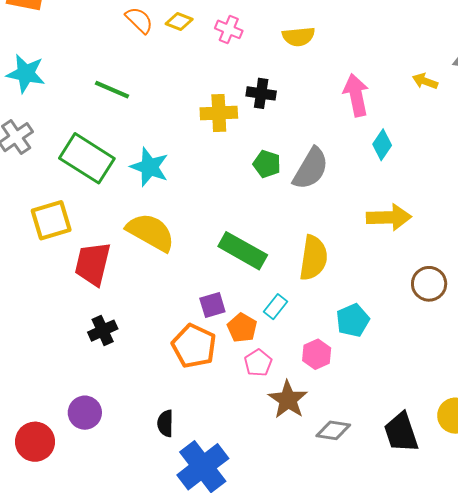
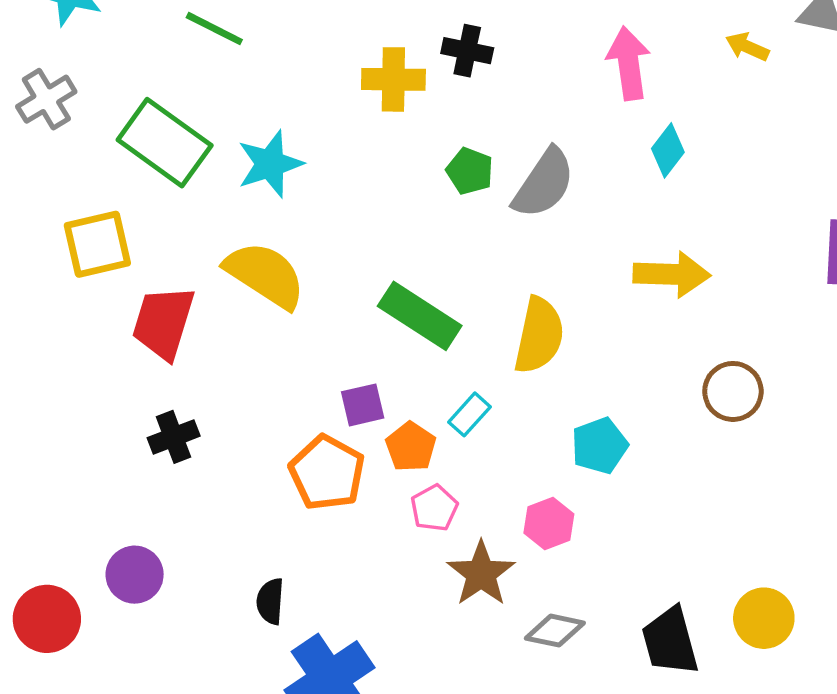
cyan star: (149, 167) -> (270, 164), turned 30
pink hexagon: (317, 354) -> (549, 524), moved

